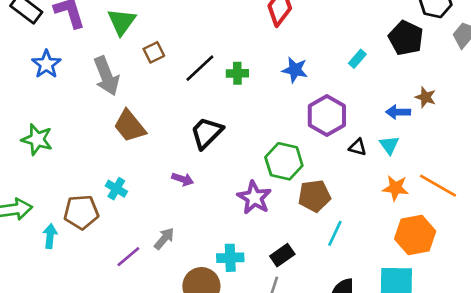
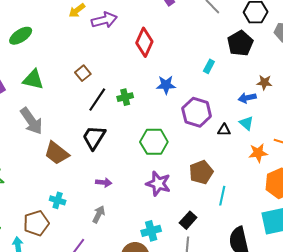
green triangle: (122, 22) -> (33, 79), turned -40
black pentagon: (406, 38) -> (240, 43), turned 30
brown square: (154, 52) -> (83, 73), moved
black trapezoid: (207, 133) -> (94, 137), moved
green hexagon: (284, 161) -> (154, 142), moved
gray arrow: (164, 239) -> (99, 214), moved

